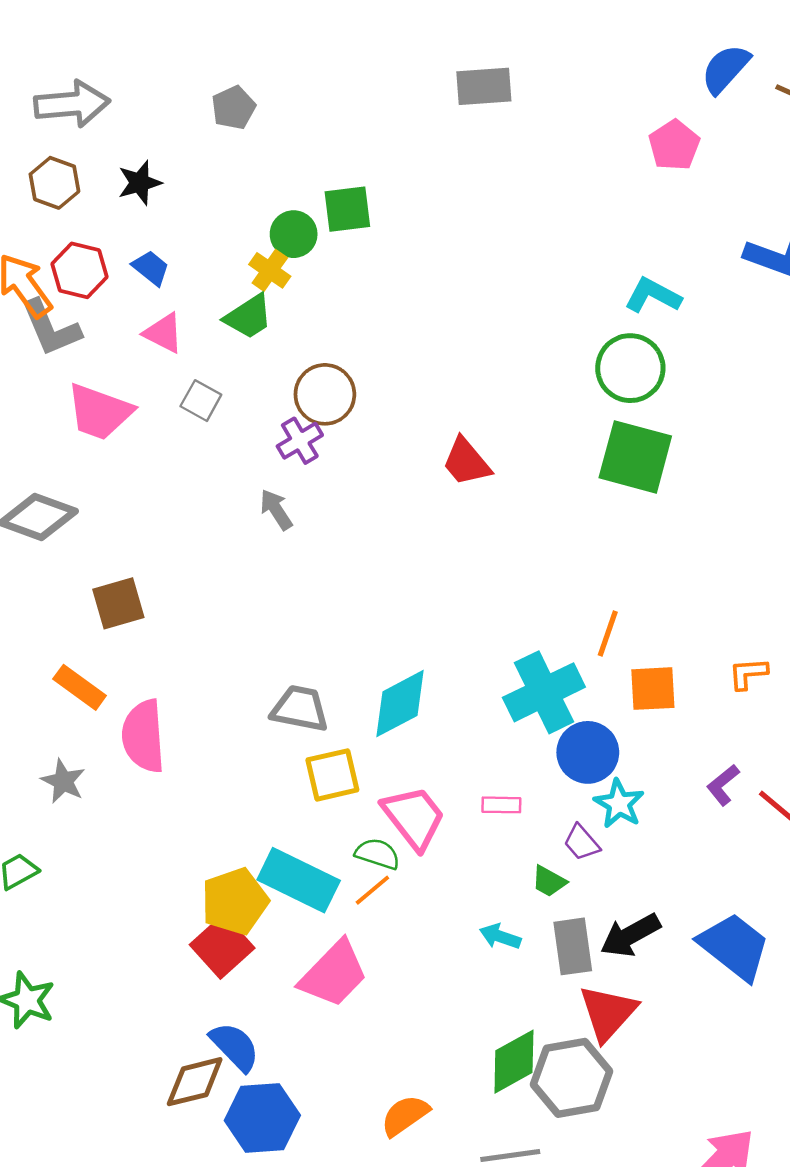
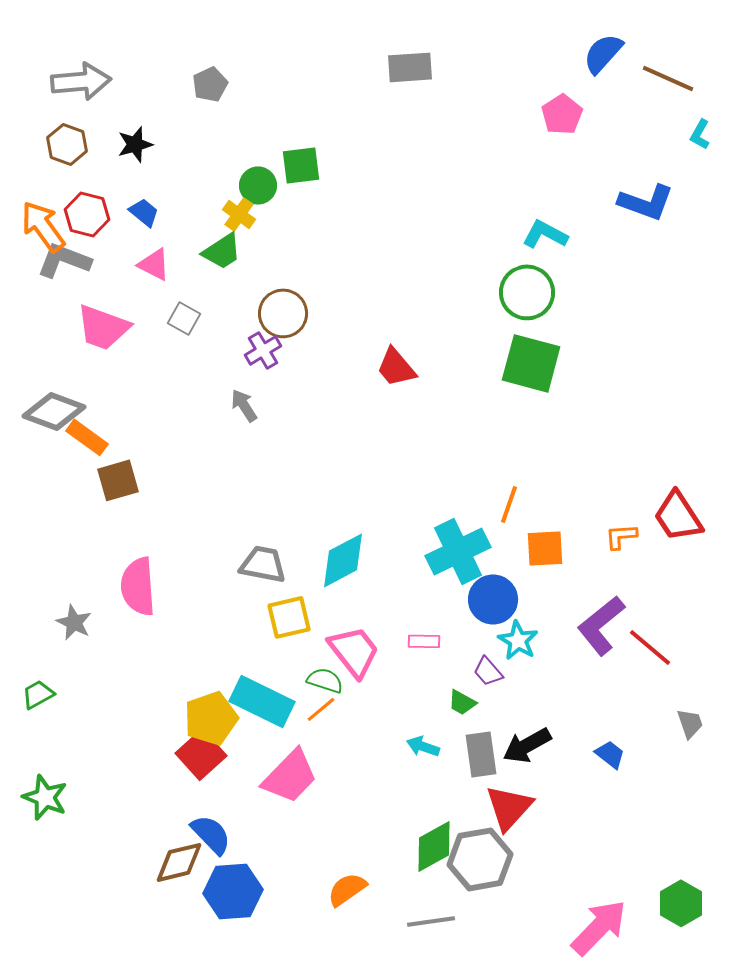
gray L-shape: (51, 328) -> (64, 260), turned 134
orange rectangle: (80, 687) -> (87, 437), moved
purple L-shape: (723, 785) -> (601, 625), size x1.8
blue trapezoid: (734, 946) -> (610, 754), size x0.5

